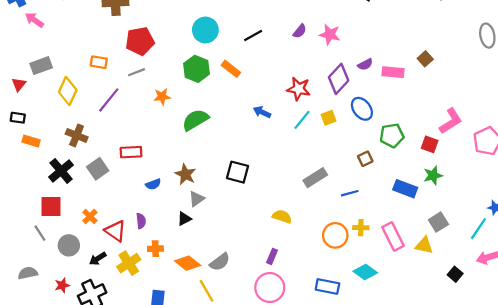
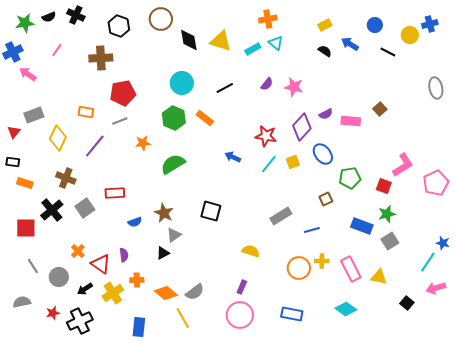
red square: (51, 206) -> (26, 228), moved
gray square: (438, 222) -> (390, 241), moved
cyan diamond: (365, 272) -> (346, 309), moved

